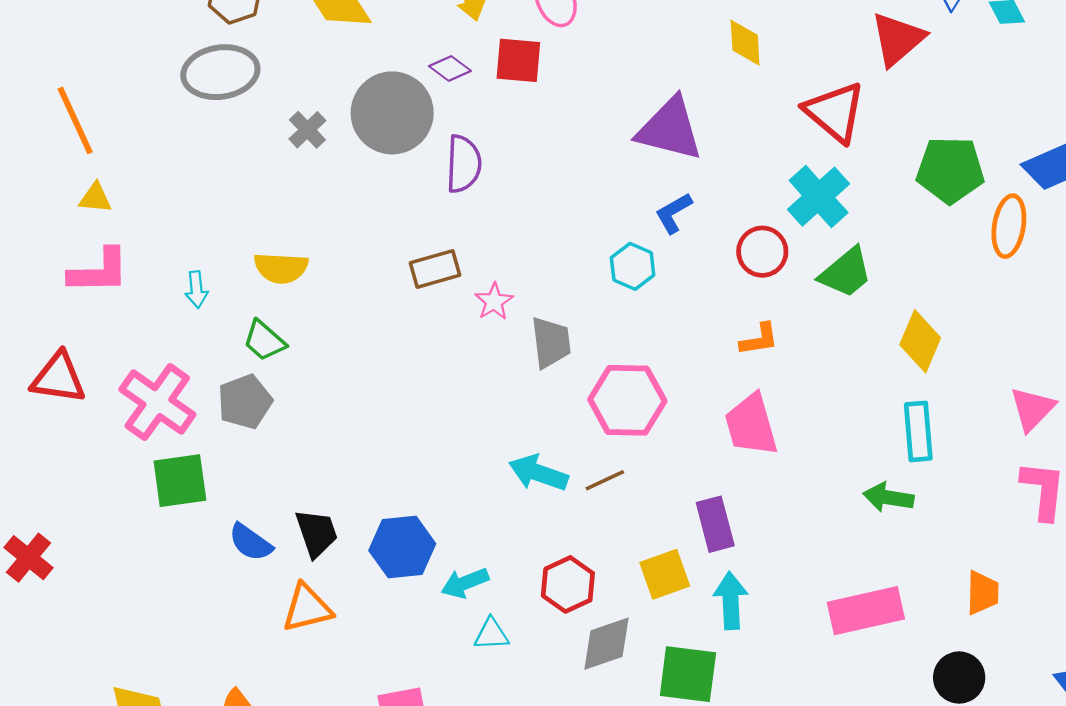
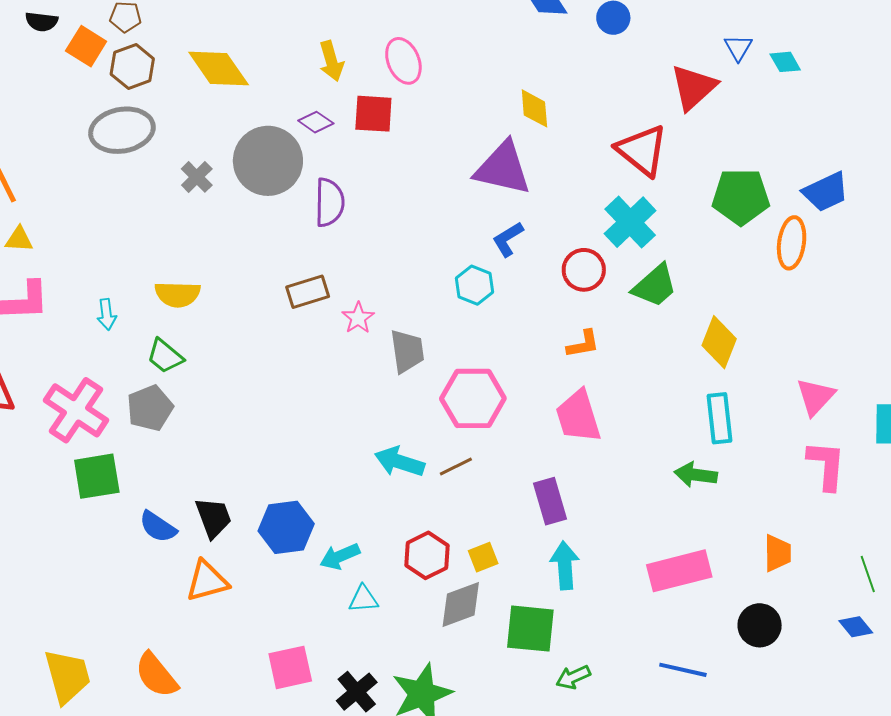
yellow diamond: (745, 43) -> (534, 108), moved
yellow square: (665, 574) -> (483, 557), moved, size x0.7

